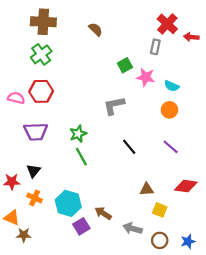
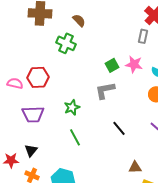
brown semicircle: (96, 29) -> (79, 20), moved
green cross: (41, 54) -> (66, 43), moved, turned -30
green square: (125, 65) -> (112, 65), moved
green star: (78, 134) -> (72, 107), moved

